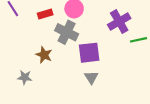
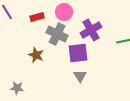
purple cross: (119, 22) -> (91, 30), moved
gray star: (25, 77) -> (17, 88), moved

